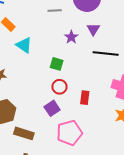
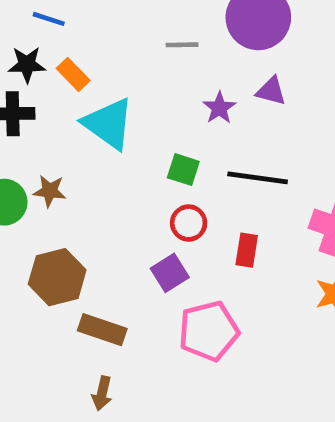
purple triangle: (93, 29) -> (271, 91), turned -48
cyan triangle: (24, 45) -> (108, 124), size x1.4
black line: (106, 54) -> (258, 178), moved

